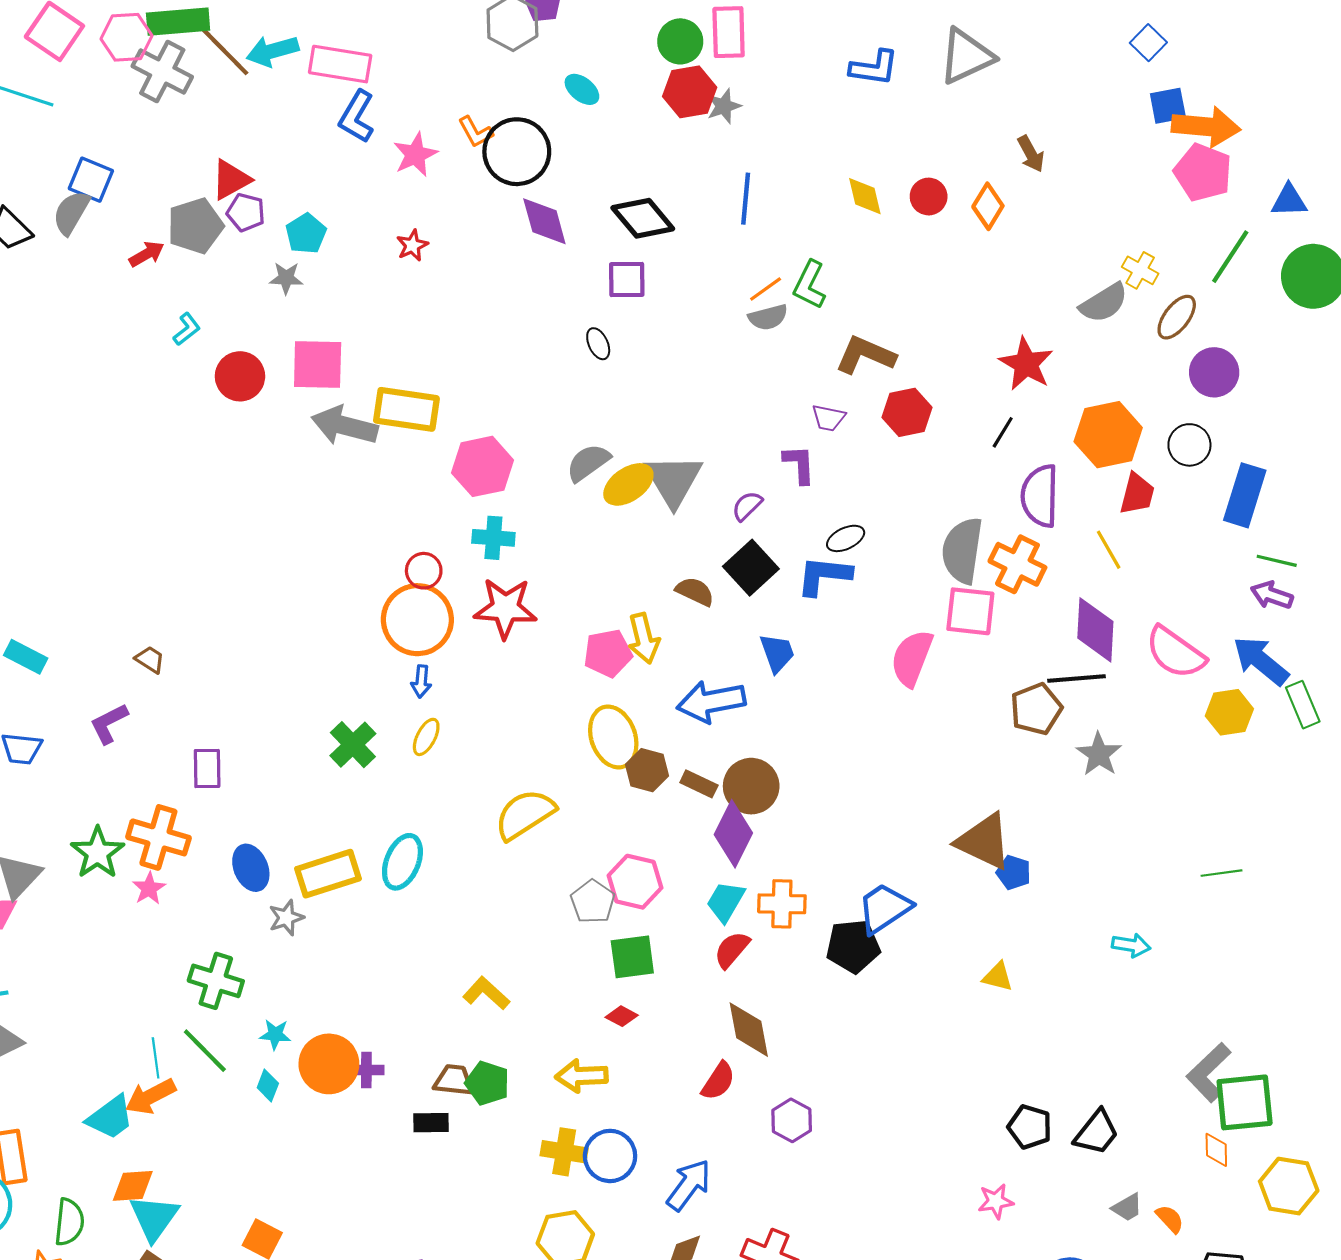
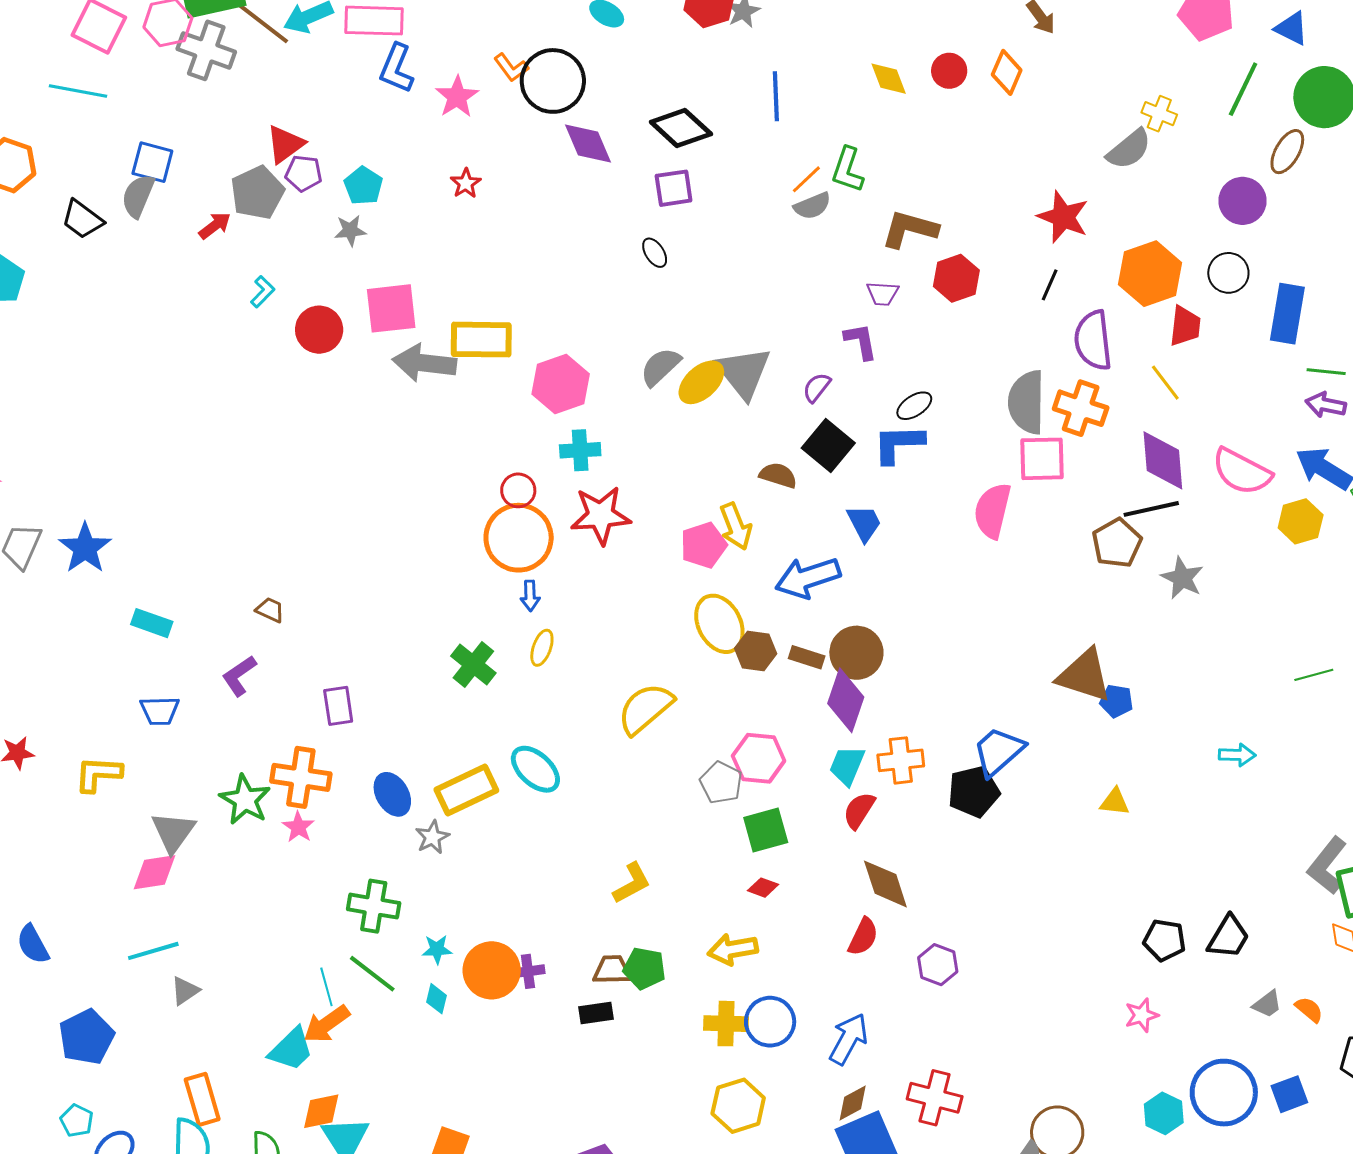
blue triangle: (1289, 201) -> (1292, 28), turned 36
brown ellipse: (1177, 317) -> (1287, 152), moved
cyan ellipse: (402, 862) -> (535, 769), turned -62
yellow L-shape: (486, 993) -> (632, 883), turned 117

